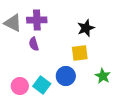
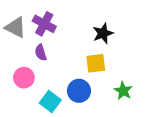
purple cross: (37, 20) -> (44, 24), turned 30
pink circle: (20, 86) -> (24, 78), moved

